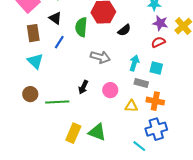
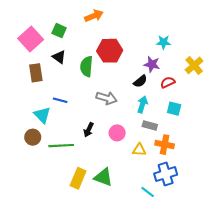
purple star: (160, 23) -> (152, 64), moved
black semicircle: (124, 30) -> (140, 81), moved
blue line: (59, 42) -> (60, 100), moved, turned 72
cyan triangle: (35, 61) -> (42, 115), moved
cyan square: (156, 68) -> (174, 109), moved

